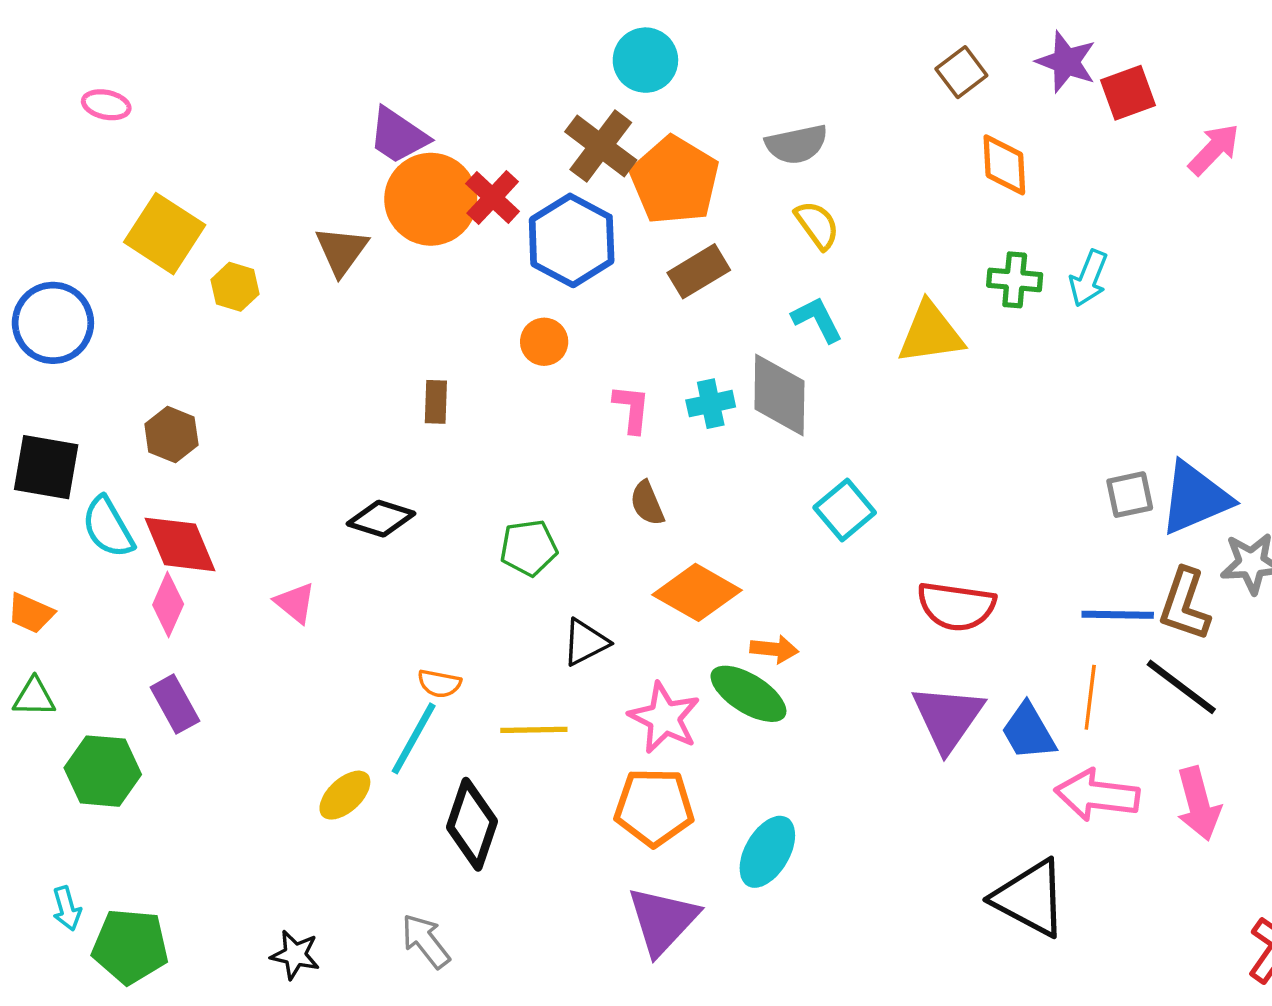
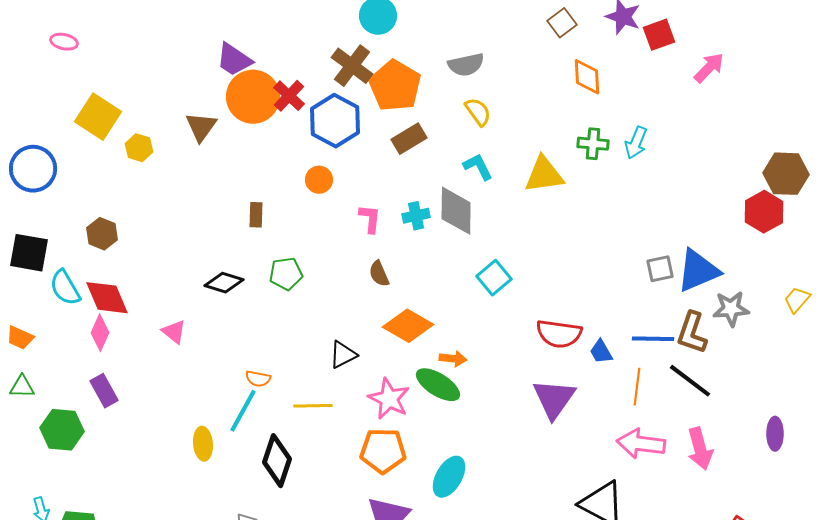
green pentagon: (529, 548) -> (286, 274), moved
blue trapezoid: (1028, 732) -> (601, 352), moved, size x0.7
yellow ellipse: (345, 795) -> (203, 444), turned -52

